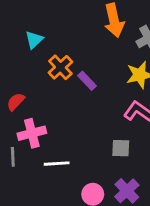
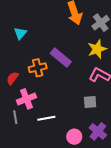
orange cross: (60, 67) -> (38, 68), moved, turned 36
purple rectangle: (87, 81) -> (61, 58), size x1.5

